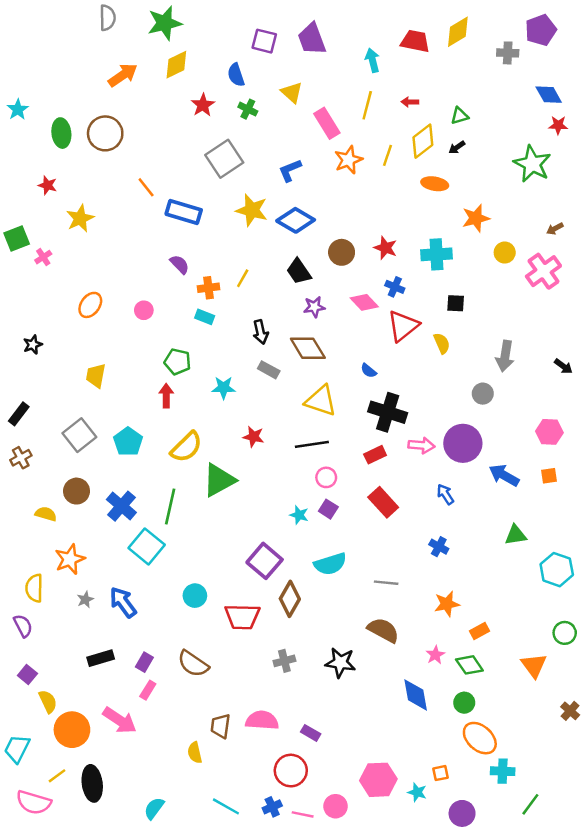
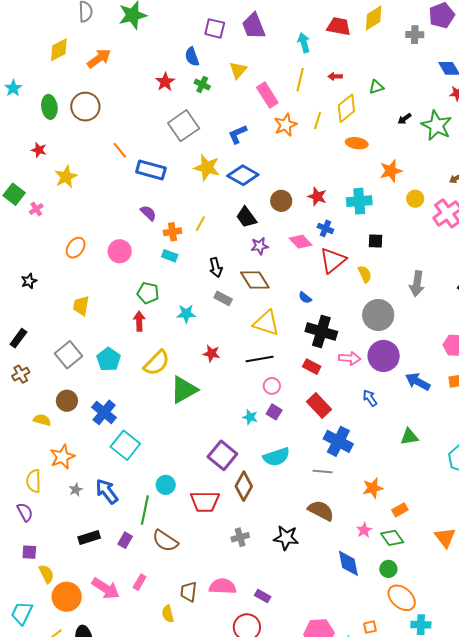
yellow diamond: (176, 65) -> (59, 50), moved
yellow triangle: (292, 92) -> (238, 70), turned 30
black arrow: (457, 147) -> (404, 119), moved
green square: (17, 239) -> (14, 194), turned -30
pink circle: (144, 310) -> (120, 251), size x1.5
gray circle: (483, 394) -> (378, 315), moved, size x1.8
red rectangle: (375, 455) -> (312, 367), turned 54
green line: (170, 507) -> (145, 510), moved
green triangle: (516, 535) -> (409, 437), moved
blue cross: (439, 547) -> (338, 441), moved, size x1.8
purple square: (27, 674) -> (29, 552), turned -35
pink rectangle: (148, 690) -> (140, 582), moved

